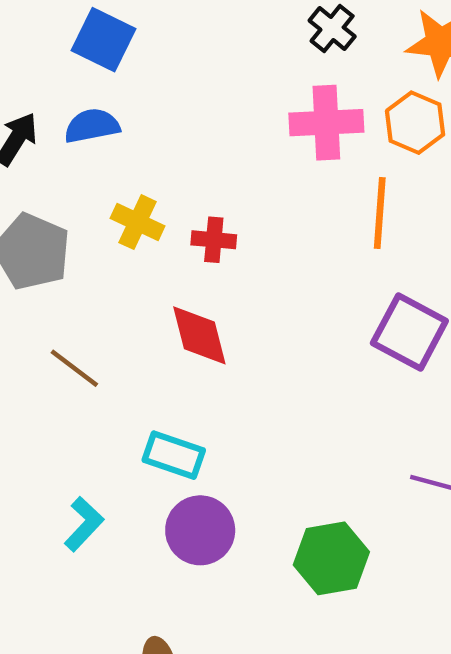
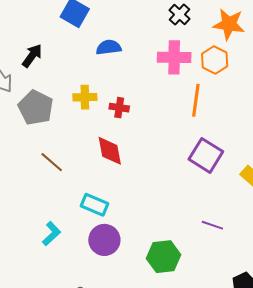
blue semicircle: (92, 126) -> (109, 47), moved
yellow cross: (138, 222) -> (85, 97), turned -30

